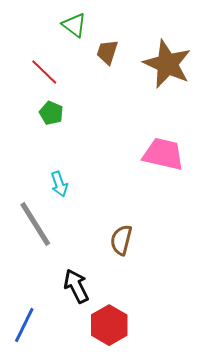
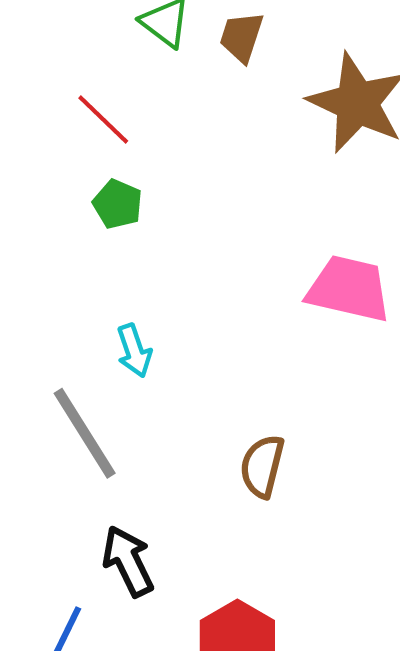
brown trapezoid: (107, 52) -> (242, 37), moved
black arrow: (76, 286) -> (128, 561), moved

